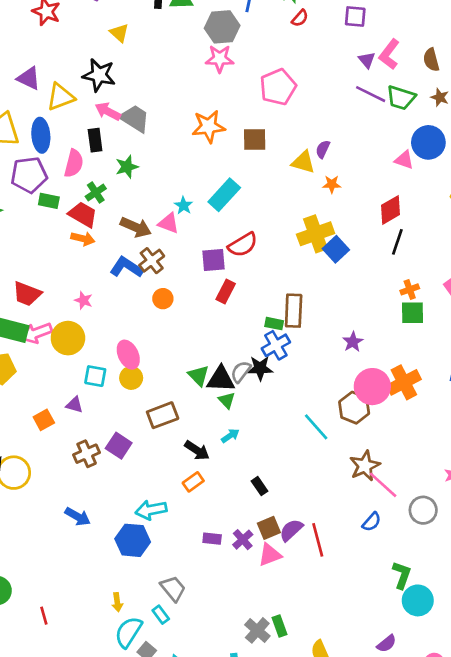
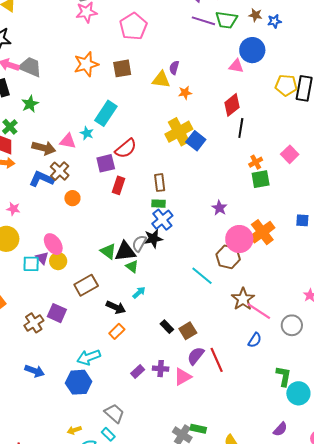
cyan star: (183, 206) -> (87, 133), moved
brown rectangle: (294, 311) -> (160, 183), moved, size x0.7
purple triangle: (74, 405) -> (42, 258), moved, turned 40
brown square: (269, 528) -> (188, 331), moved
purple rectangle: (212, 539) -> (138, 371), turned -40
purple cross: (243, 540) -> (161, 369), turned -35
yellow arrow: (117, 602) -> (74, 430), turned 88
green rectangle: (280, 626) -> (198, 429), turned -49

